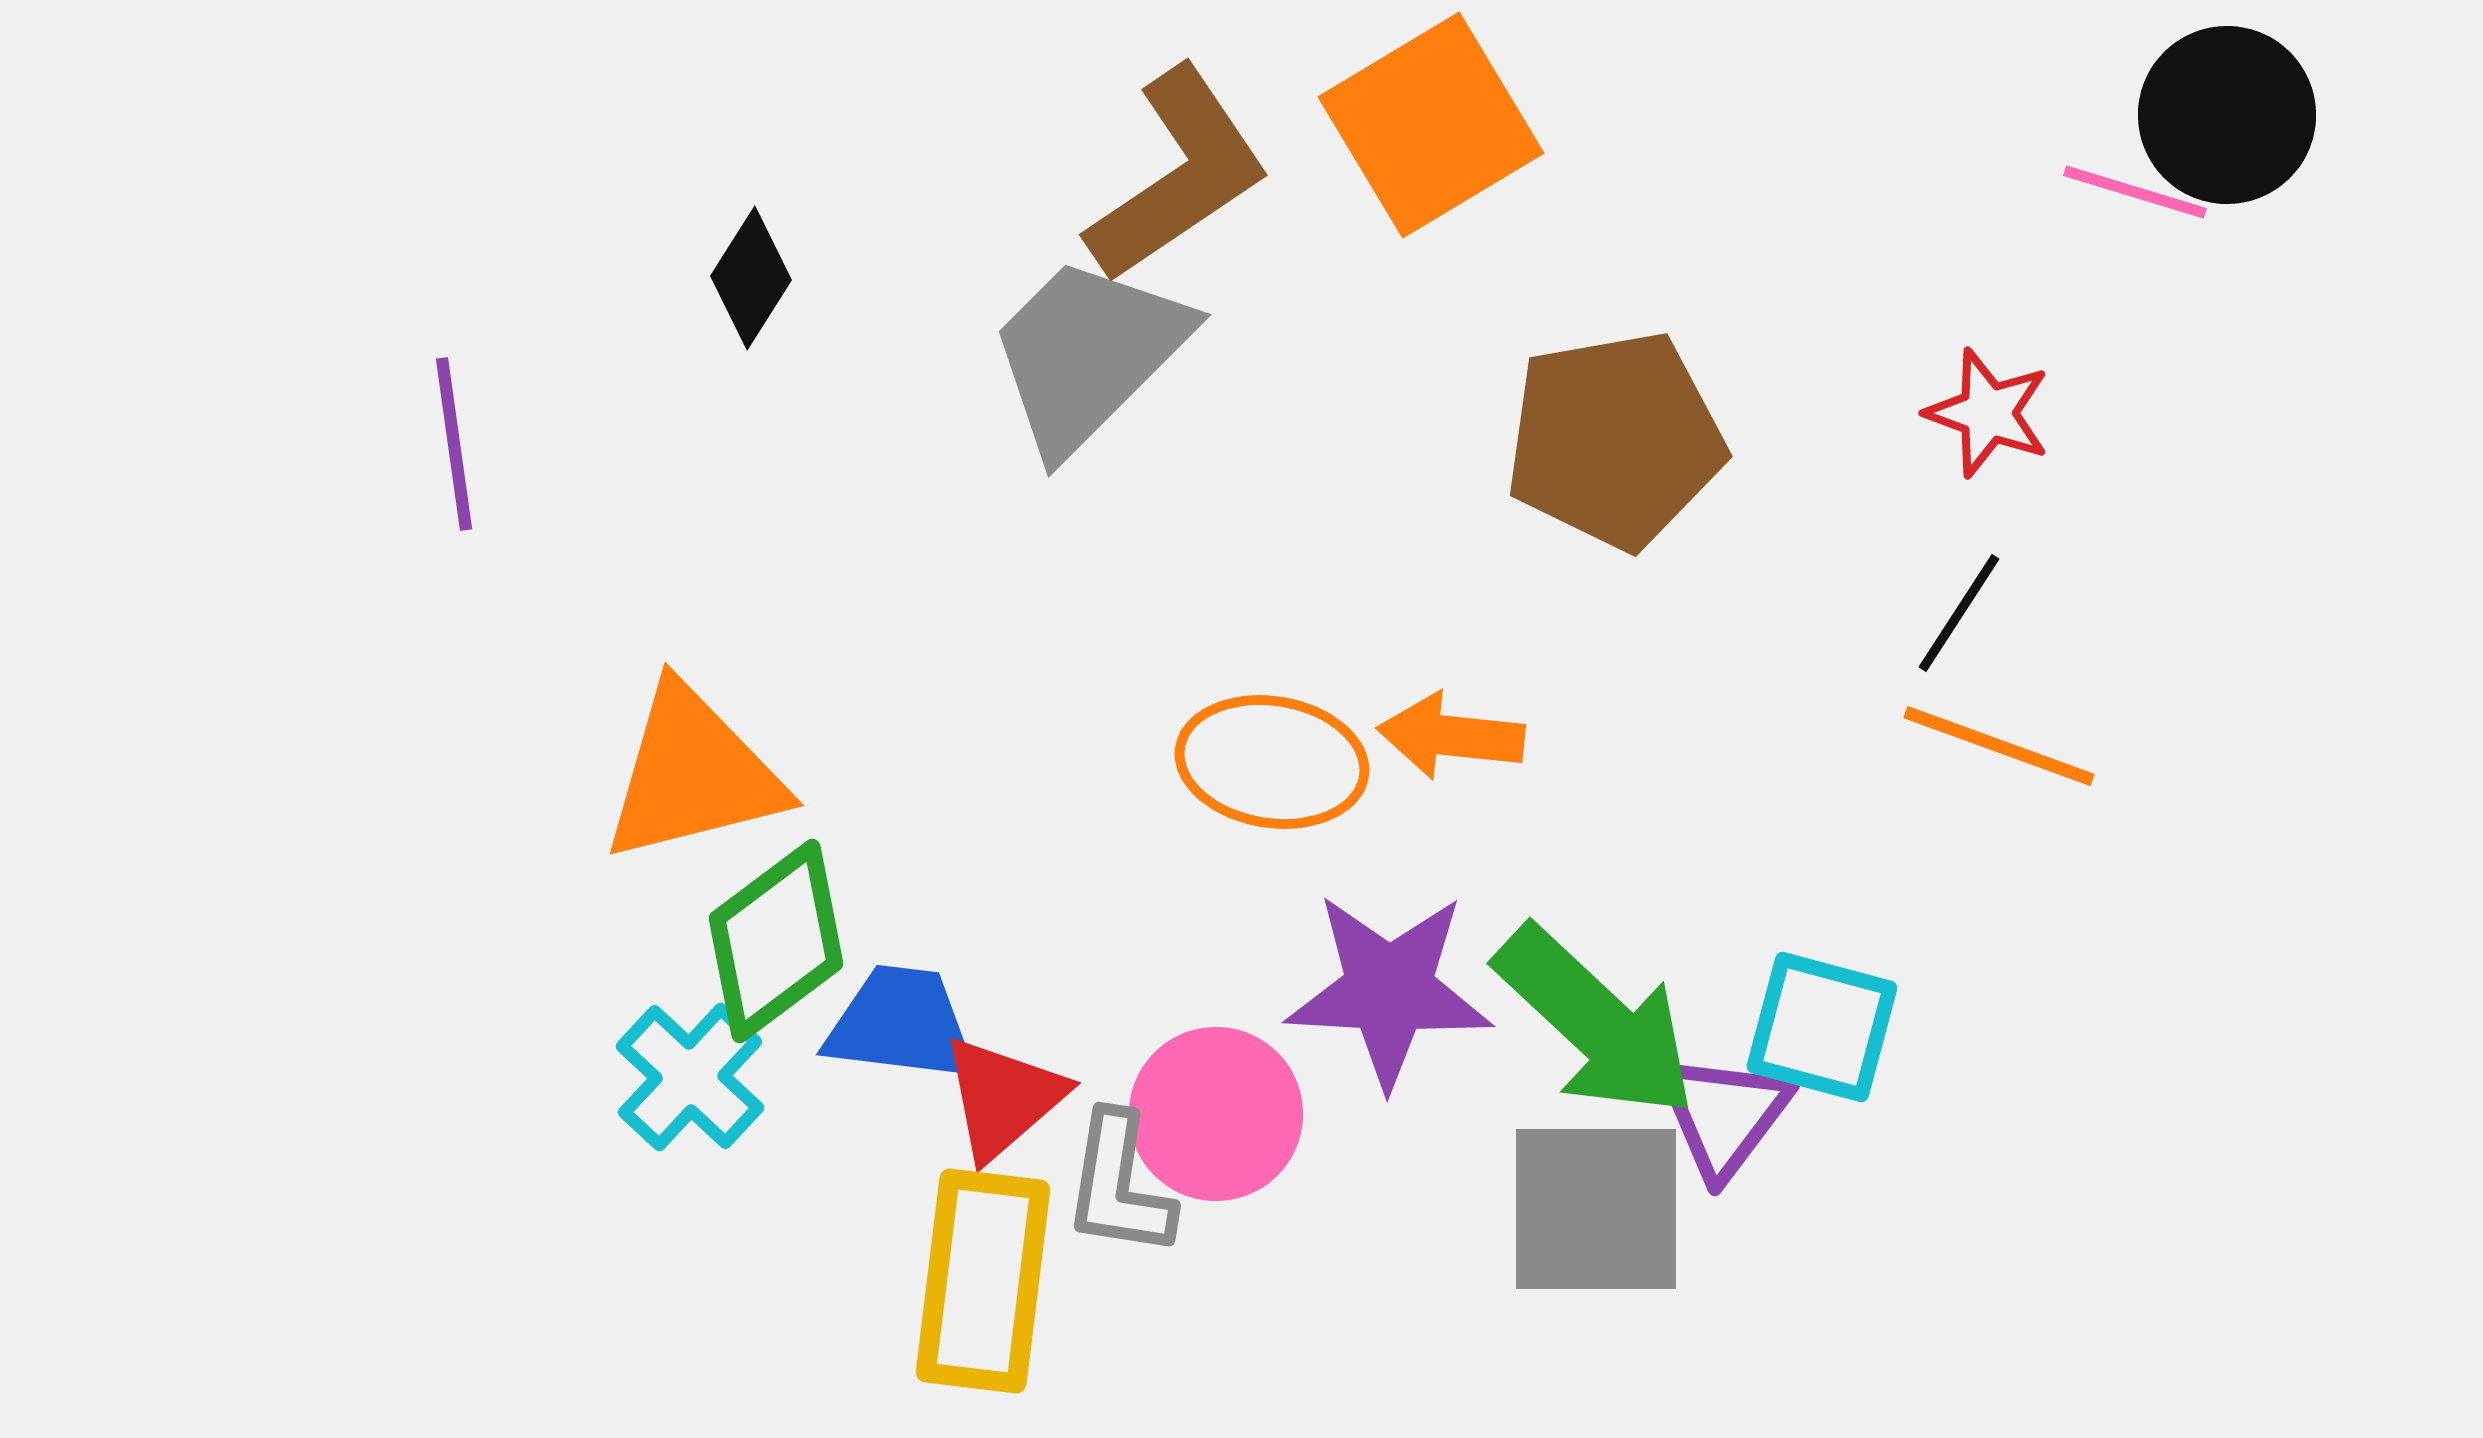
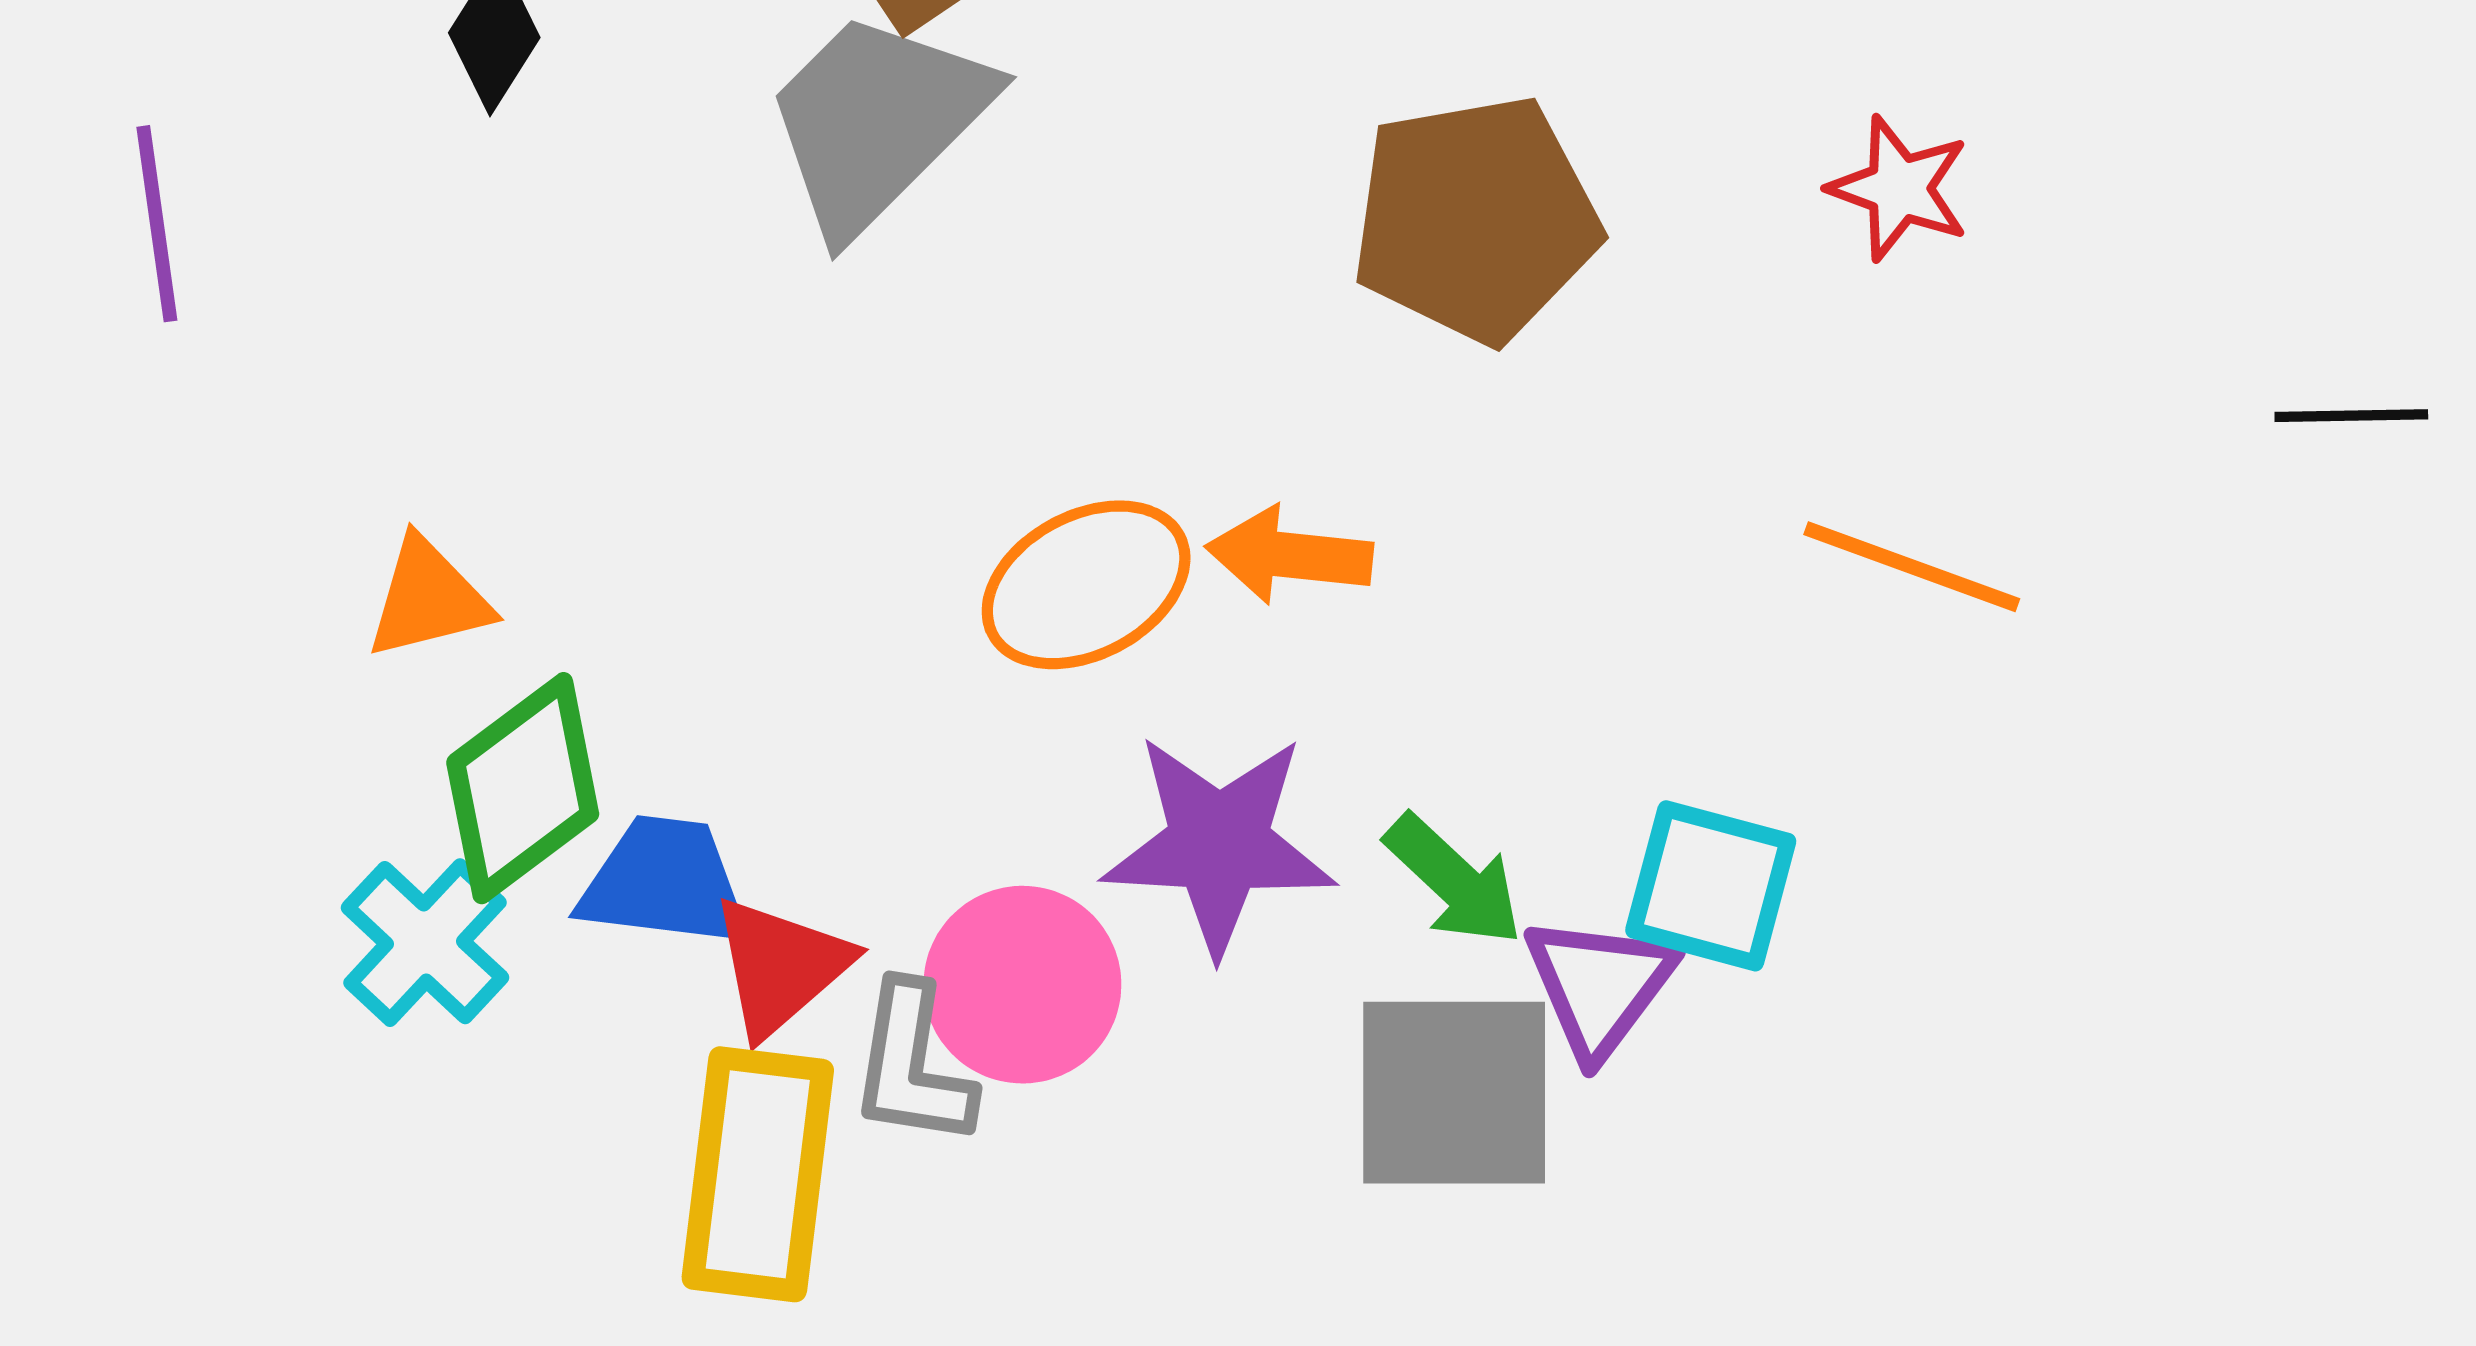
black line: (1959, 613) -> (2351, 416), moved, turned 56
orange ellipse: (1272, 762) -> (1086, 585), turned -37
orange triangle: (693, 774) -> (428, 598), size x0.6
green arrow: (1596, 1022) -> (1454, 880), size x0.6

